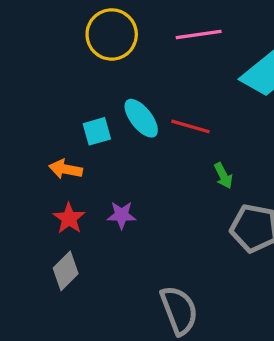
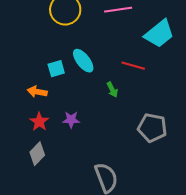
red line: (190, 126) -> (133, 66), moved
green arrow: (223, 176) -> (112, 90), moved

